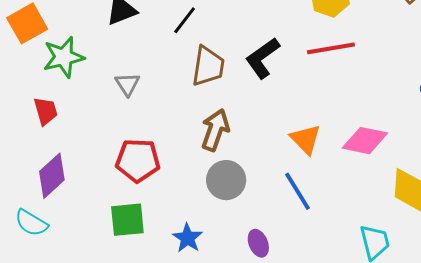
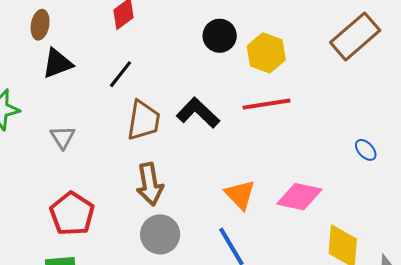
black L-shape: (263, 58) -> (198, 113), turned 78
brown arrow: (215, 130) -> (150, 184), turned 150
red pentagon: (138, 160) -> (72, 214), turned 30

